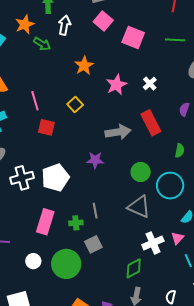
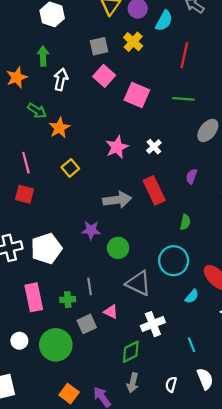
green arrow: (42, 44) -> (37, 111), moved
orange star: (84, 66) -> (59, 128), moved
red square: (46, 127) -> (24, 194), moved
green circle: (141, 172) -> (118, 248), moved
pink rectangle: (45, 222) -> (34, 297), turned -30
pink triangle: (177, 238) -> (111, 312), moved, turned -48

